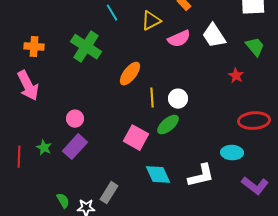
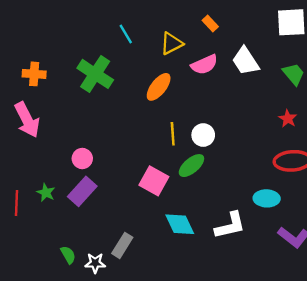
orange ellipse: (130, 74) -> (159, 87), moved
red star: (236, 76) -> (288, 119), moved

